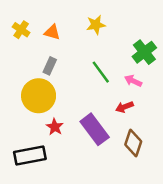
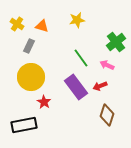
gray rectangle: (50, 66) -> (29, 46), moved
purple rectangle: (95, 129) -> (76, 87), moved

